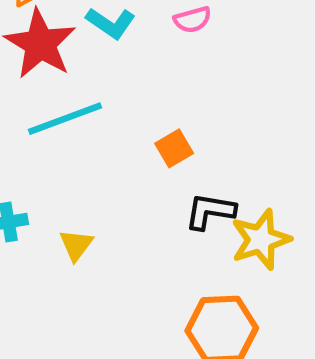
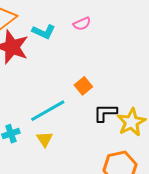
cyan line: (65, 119) -> (48, 111), moved

